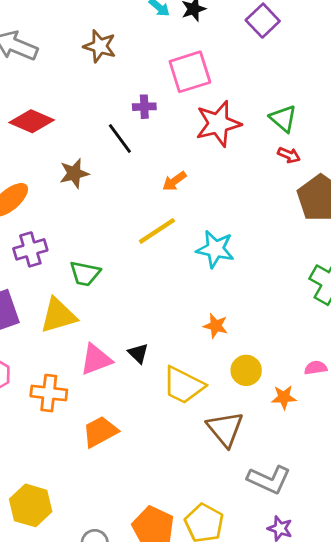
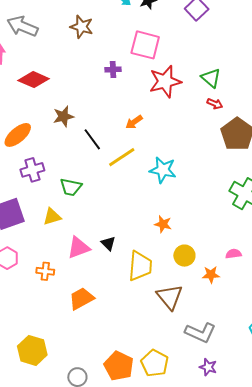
pink square: (190, 72) -> (145, 45), turned 32
black line: (120, 139) -> (92, 139), moved
yellow triangle: (58, 315) -> (52, 217), size x0.7
yellow trapezoid: (183, 385) -> (140, 266), turned -112
orange cross: (49, 393) -> (45, 271), size x0.7

